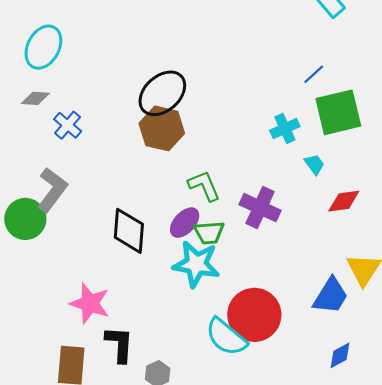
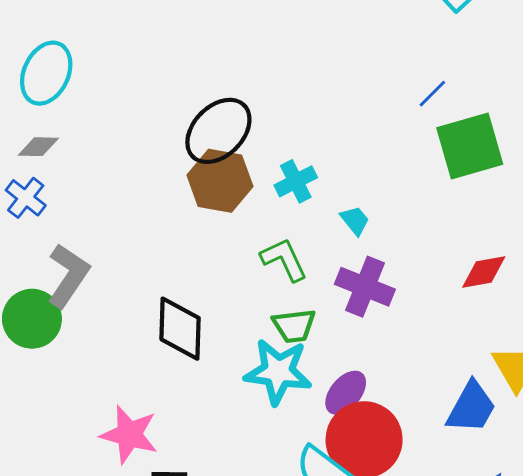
blue cross: (68, 125) -> (26, 198), moved
cyan cross: (285, 128) -> (296, 181), moved
cyan trapezoid: (314, 164) -> (355, 220), moved
purple ellipse: (185, 223) -> (346, 393), moved

